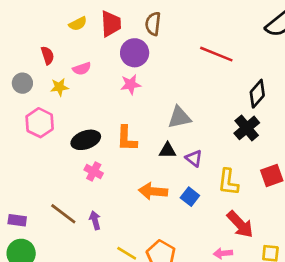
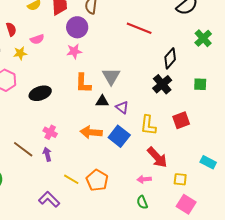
gray triangle: (179, 117) -> (111, 76), turned -48
orange L-shape: (127, 139) -> (83, 83), moved
pink cross: (94, 171) -> (50, 132), moved
blue square: (190, 197) -> (119, 136), size x1.5

